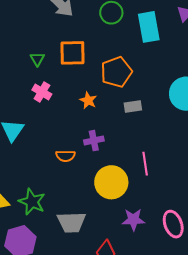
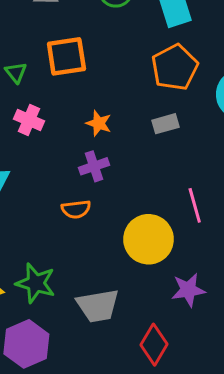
orange pentagon: (116, 72) -> (175, 67), moved
purple cross: (94, 141) -> (94, 166), moved

